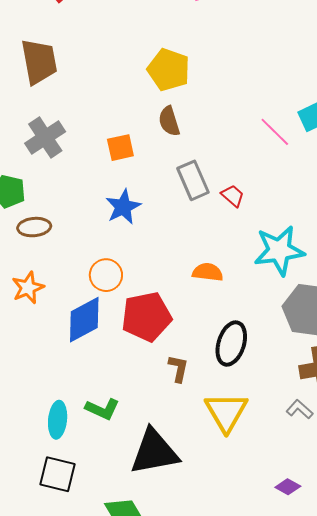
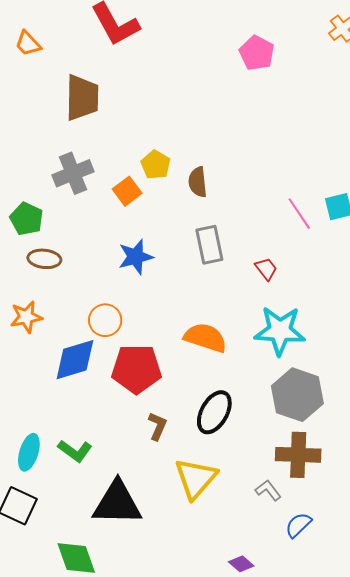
yellow pentagon: (169, 70) -> (156, 165), moved, size x0.7
orange square: (120, 148) -> (127, 191), moved, turned -36
red trapezoid: (233, 196) -> (266, 269), moved
orange semicircle: (208, 272) -> (205, 338), size x1.4

